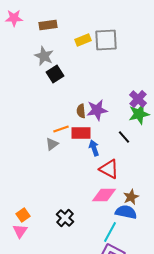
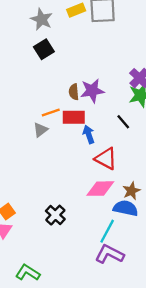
gray star: (44, 56) -> (42, 19), moved

